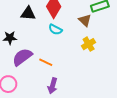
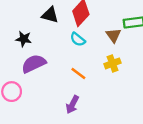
orange line: (46, 62) -> (78, 74), moved
purple arrow: (53, 86) -> (72, 105), moved

